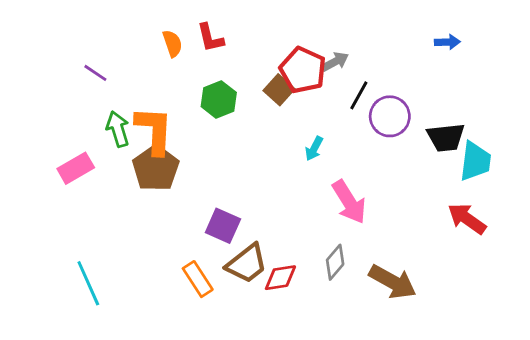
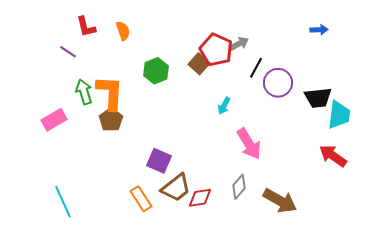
red L-shape: (210, 38) -> (86, 27), moved
brown pentagon: (156, 168) -> (111, 120), size x0.7

